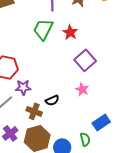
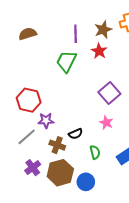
red star: (70, 32) -> (99, 51), moved
green semicircle: (85, 139) -> (95, 152), moved

